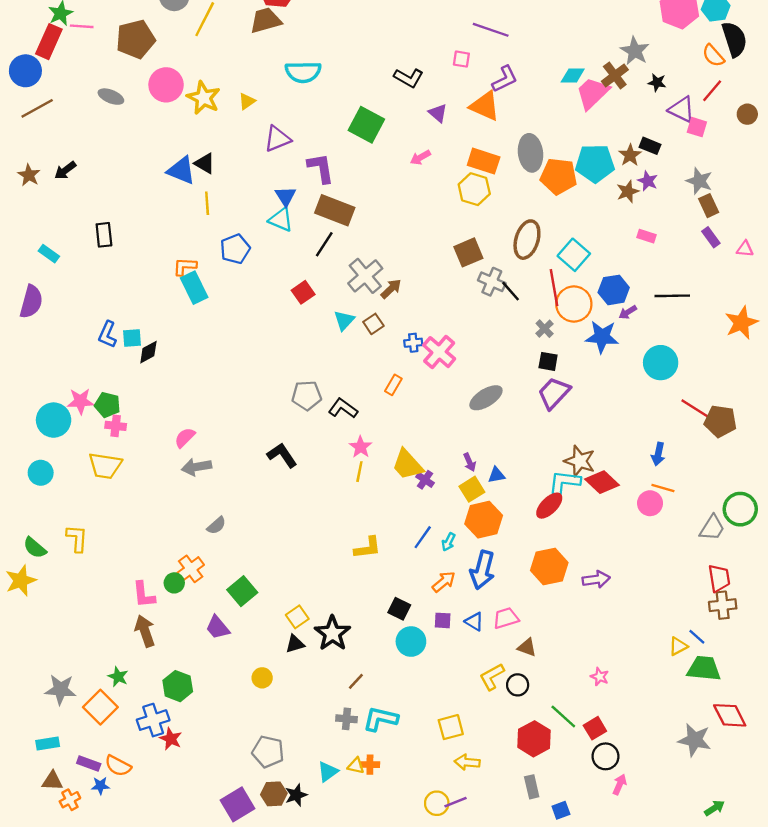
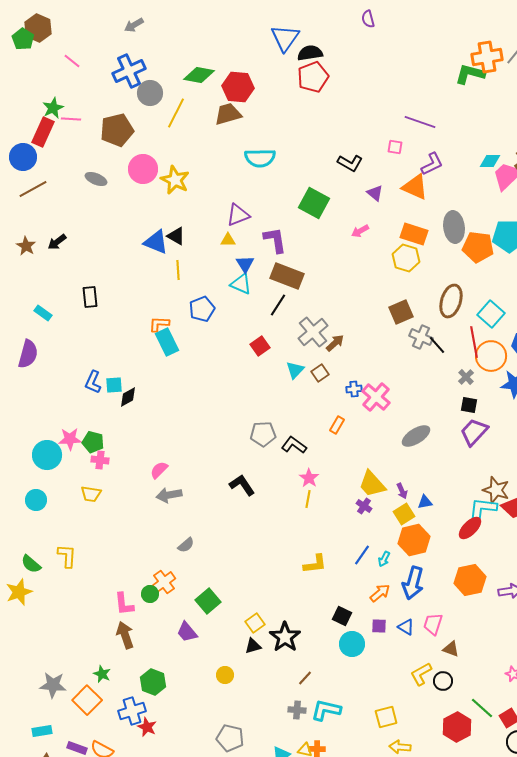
yellow triangle: (247, 101) -> (228, 240), moved, turned 35
yellow trapezoid: (407, 465) -> (372, 484), moved
yellow trapezoid: (105, 466) -> (91, 494), size x0.7
pink trapezoid: (506, 618) -> (433, 624), turned -55

